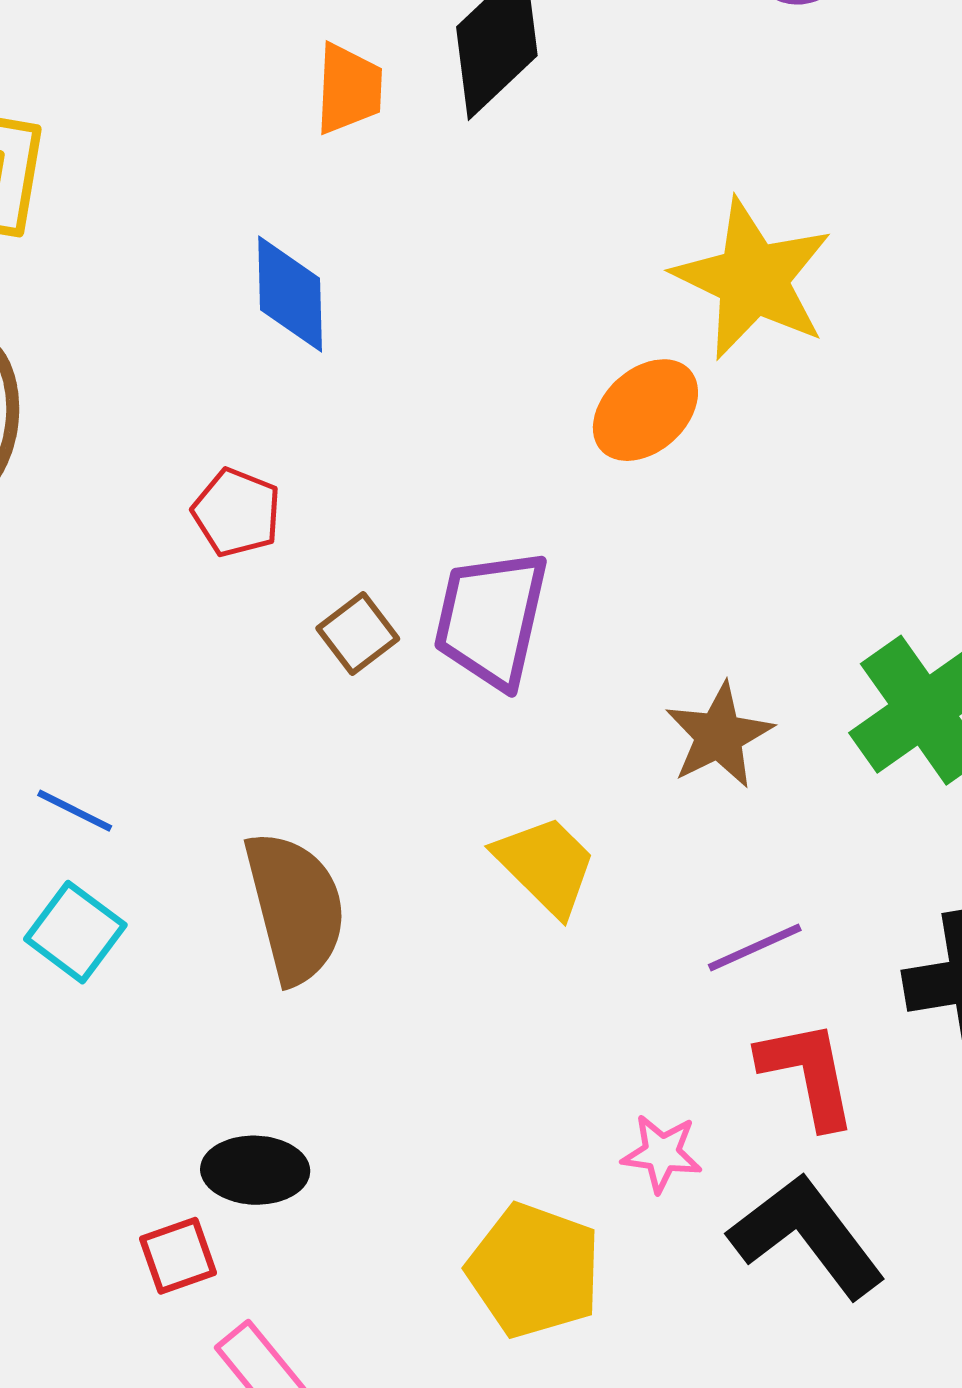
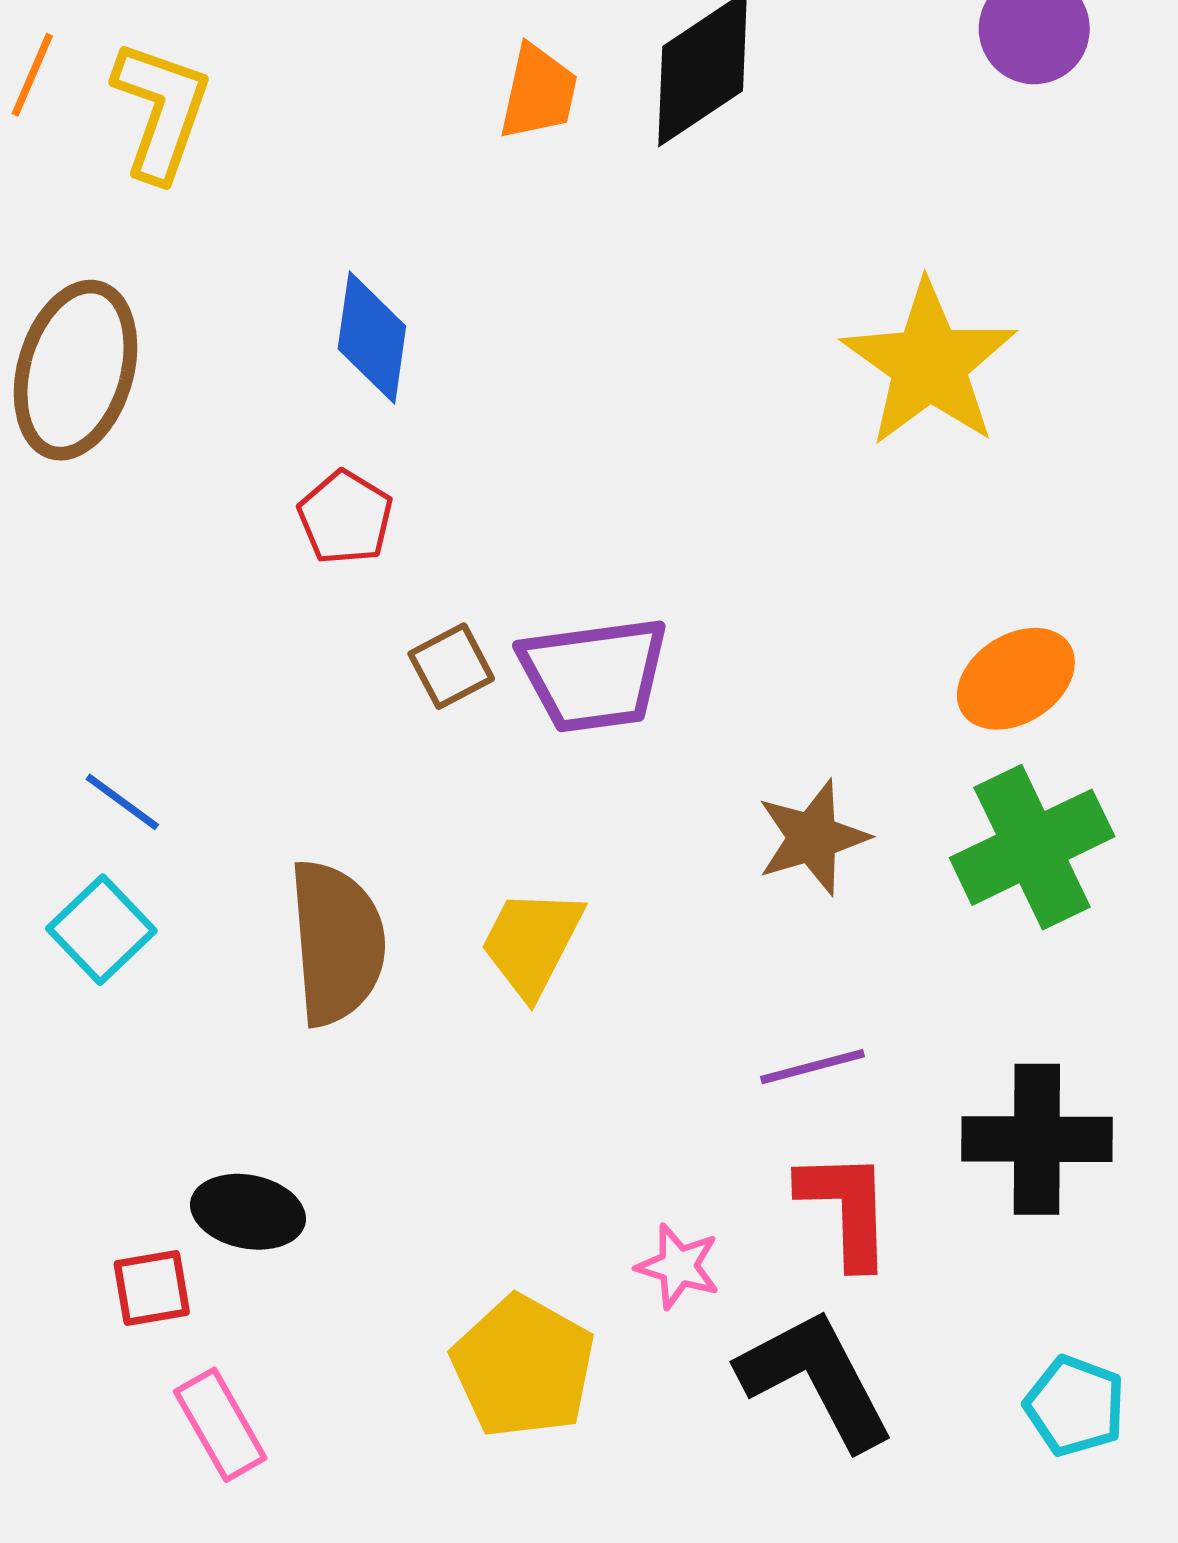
blue diamond: (290, 294) -> (372, 338), moved
orange ellipse: (645, 410) -> (1016, 679), moved
purple trapezoid: (491, 619) -> (594, 674), turned -120
yellow trapezoid: (546, 865) -> (532, 943), moved, turned -117

